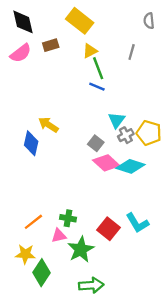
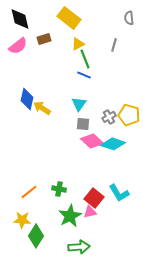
cyan triangle: (117, 120) -> (79, 104), moved
blue diamond: (31, 143) -> (27, 99), moved
gray square: (96, 143) -> (83, 124), turned -32
pink triangle: (59, 236) -> (90, 212), moved

